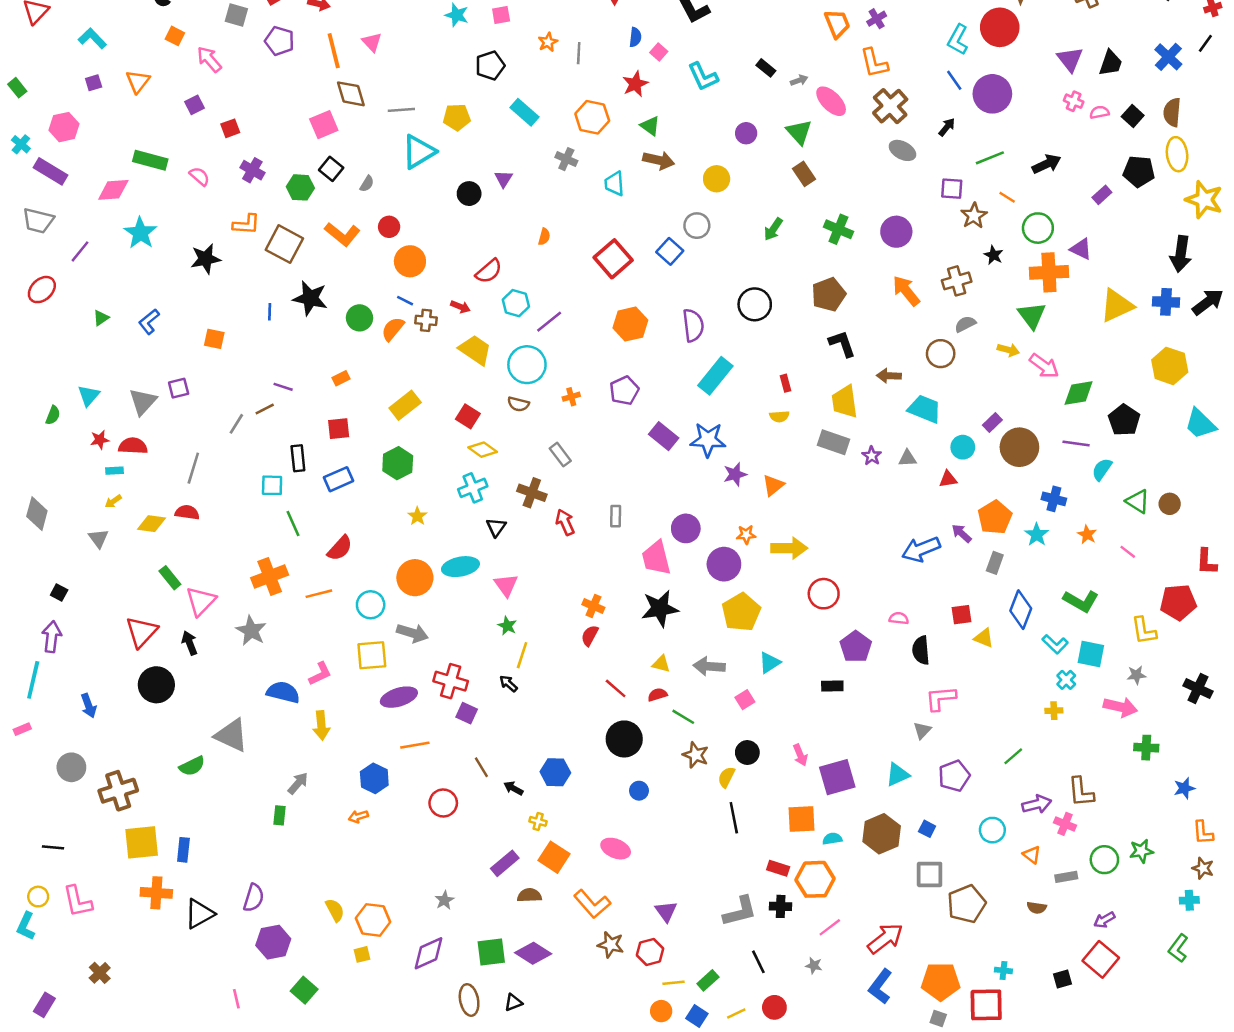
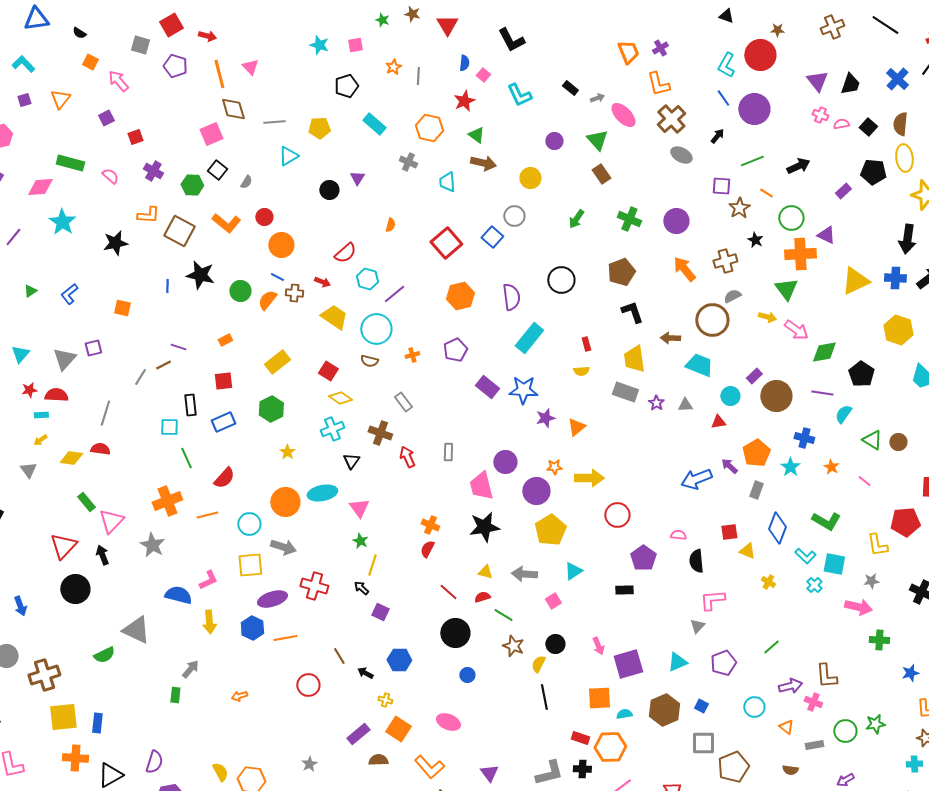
cyan triangle: (419, 152) -> (288, 156), size x0.7
brown circle: (941, 354) -> (712, 320), size x1.4
yellow cross: (1054, 711) -> (768, 582), moved, turned 32
purple square: (467, 713) -> (380, 612), moved
blue hexagon: (374, 778) -> (252, 628), moved

